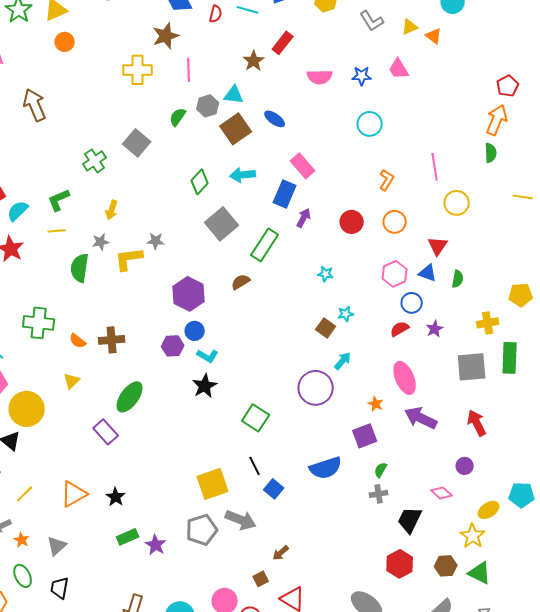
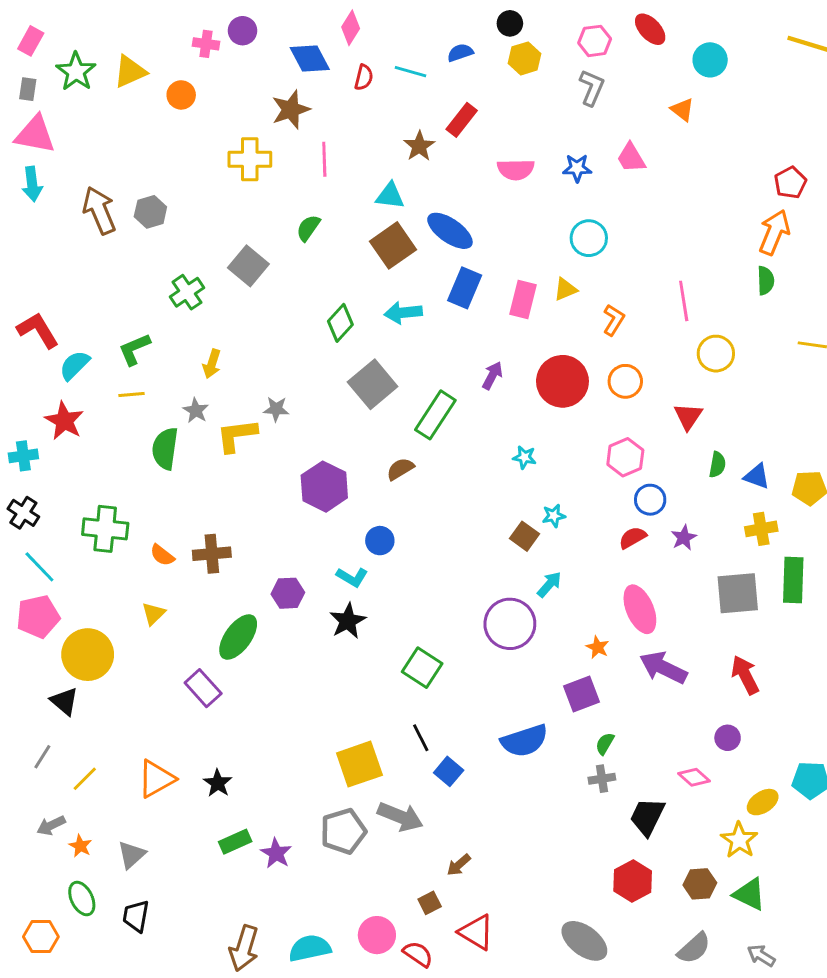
gray L-shape: (372, 21) -> (592, 88), turned -125
yellow triangle: (410, 27) -> (565, 289), moved
orange circle: (65, 42) -> (181, 95), moved
gray hexagon: (208, 106) -> (150, 212), moved
blue ellipse: (275, 119) -> (450, 231), size x1.5
pink rectangle: (303, 166) -> (523, 300), moved, turned 55
blue rectangle: (285, 194) -> (465, 288), moved
red circle: (352, 222) -> (562, 381), size x1.5
gray star: (101, 242) -> (196, 411), turned -30
blue triangle: (428, 273) -> (757, 476), moved
blue circle: (195, 331) -> (380, 541), moved
purple hexagon: (173, 346) -> (288, 593), moved

